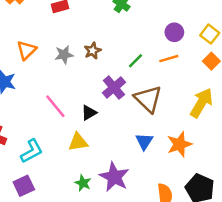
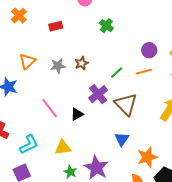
yellow triangle: (78, 142) -> (63, 147), moved
orange star: (179, 144) -> (147, 157), moved

